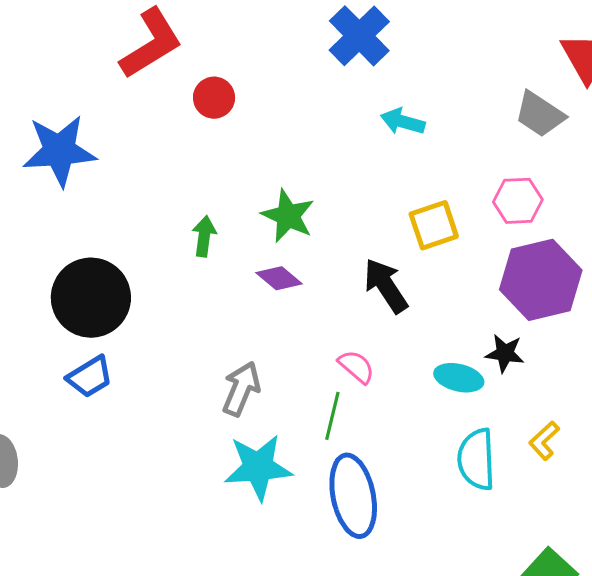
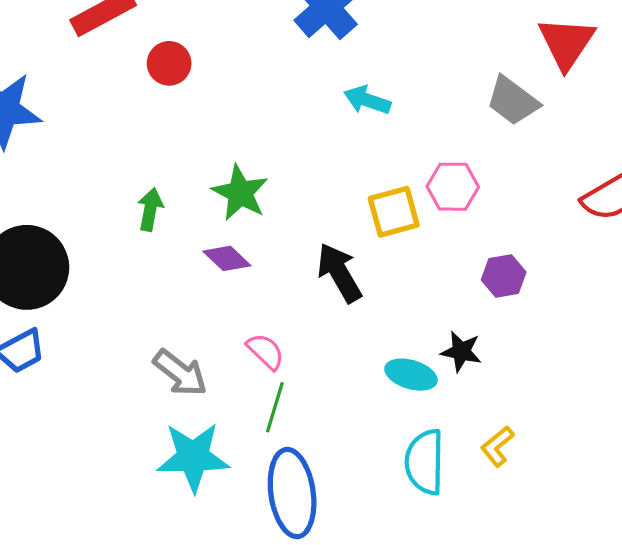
pink hexagon: (518, 201) -> (453, 187), moved
purple hexagon: (541, 280) -> (504, 276), size x0.5
pink semicircle: (356, 367) -> (265, 351), moved
gray arrow: (241, 389) -> (180, 373), turned 102

